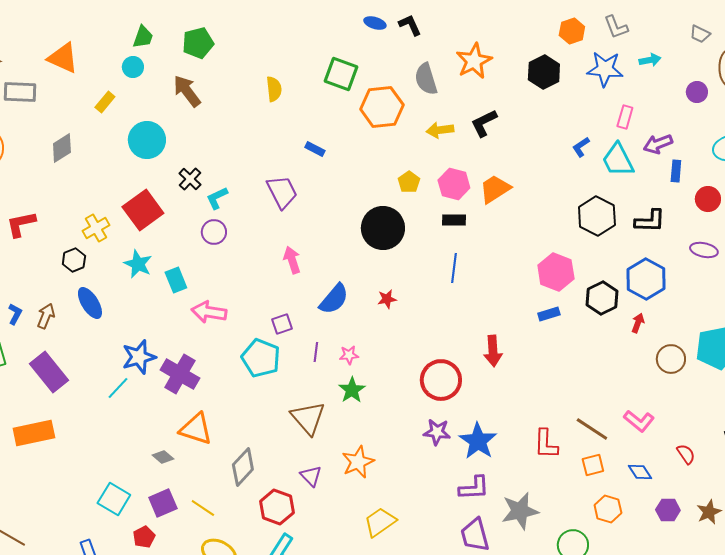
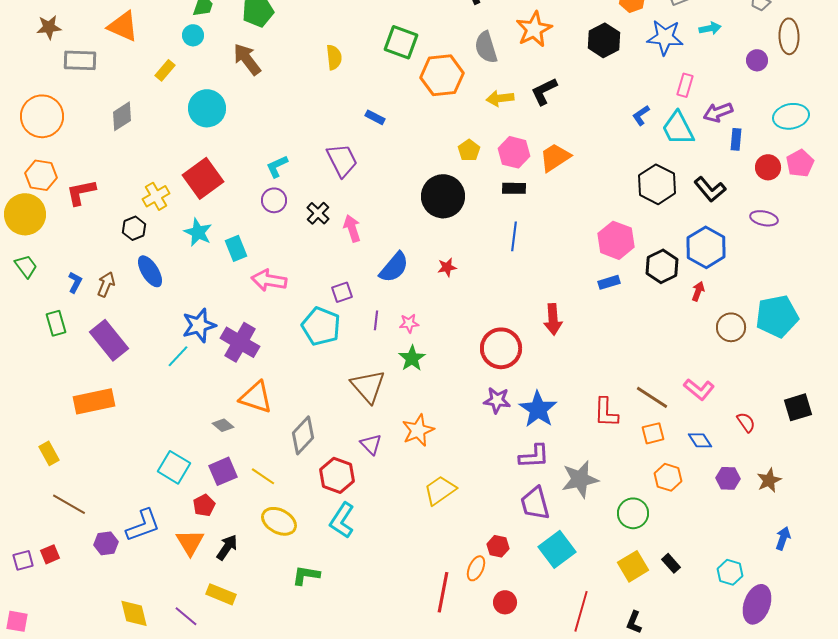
black cross: (190, 179) -> (318, 213), moved
black L-shape: (650, 221) -> (710, 189), turned 48

